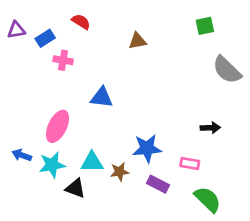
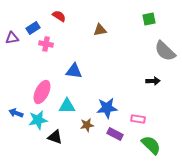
purple triangle: (16, 30) -> (12, 38), moved
black arrow: (210, 128) -> (153, 81), moved
cyan triangle: (92, 162) -> (67, 106), moved

